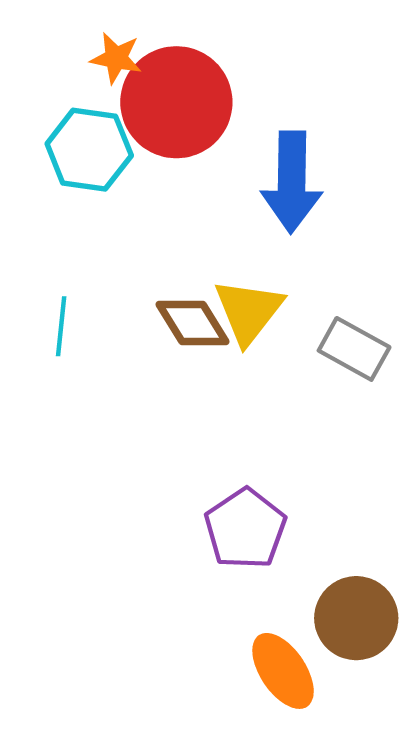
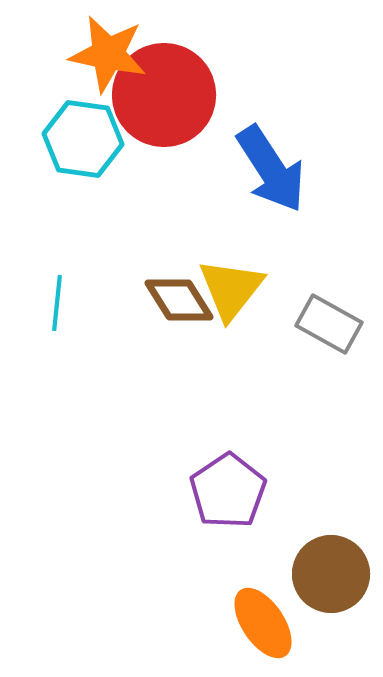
orange star: (116, 58) -> (108, 54), size x1.6
blue arrow: (292, 182) -> (271, 169), turned -34

